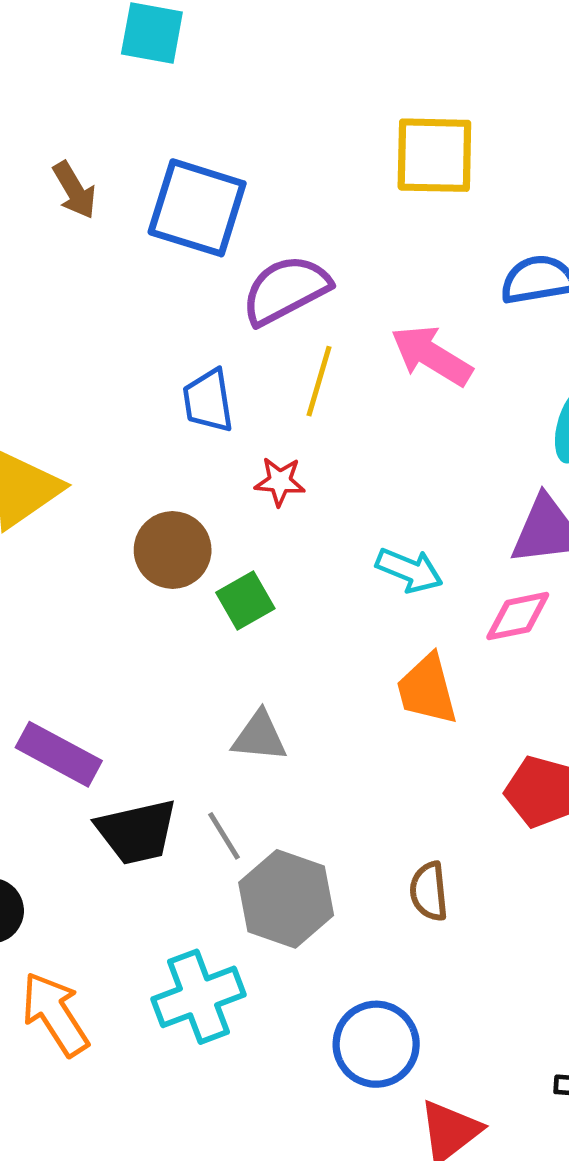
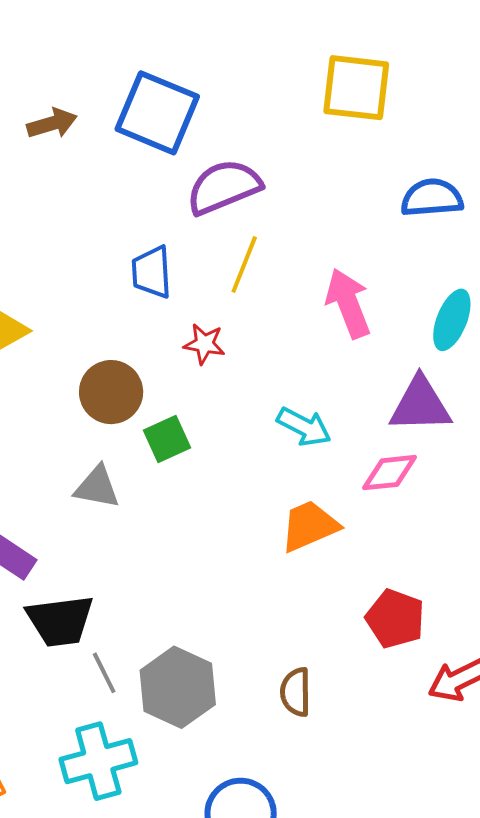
brown arrow: (74, 190) -> (52, 123), moved, turned -81
pink arrow: (432, 356) -> (348, 303), moved, turned 32
orange trapezoid: (427, 689) -> (309, 526), turned 76
gray triangle: (259, 736) -> (97, 487), moved
gray line: (224, 836) -> (104, 673), moved

